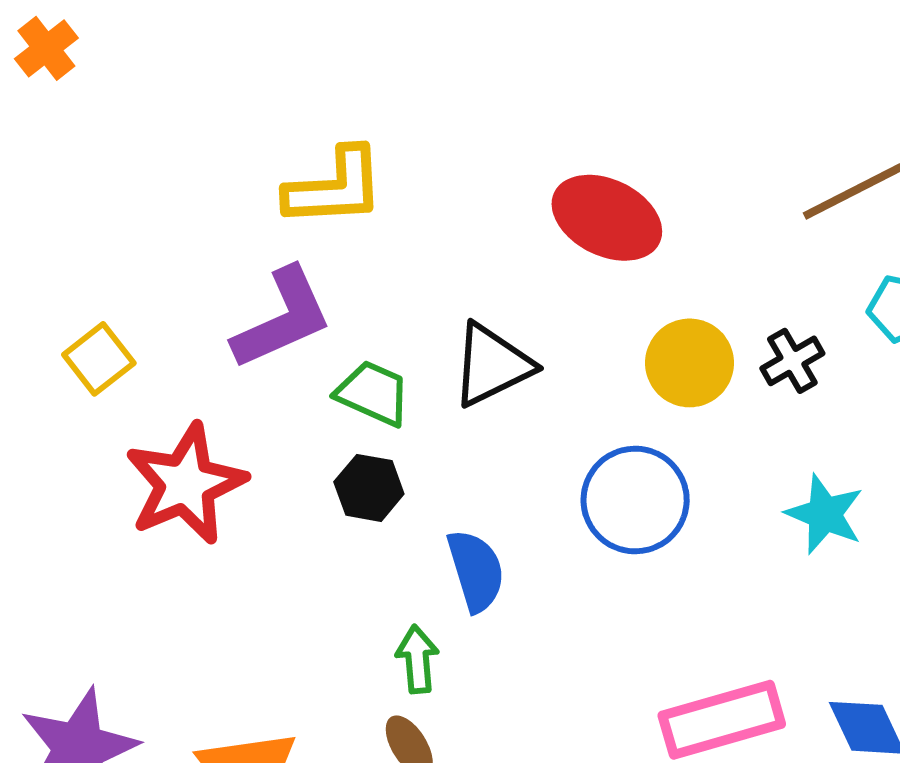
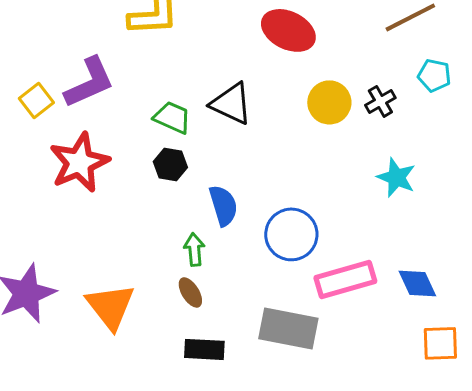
purple L-shape: (282, 319) -> (89, 82), moved
black triangle: (492, 365) -> (231, 103), turned 51
blue circle: (635, 500) -> (291, 234), moved

